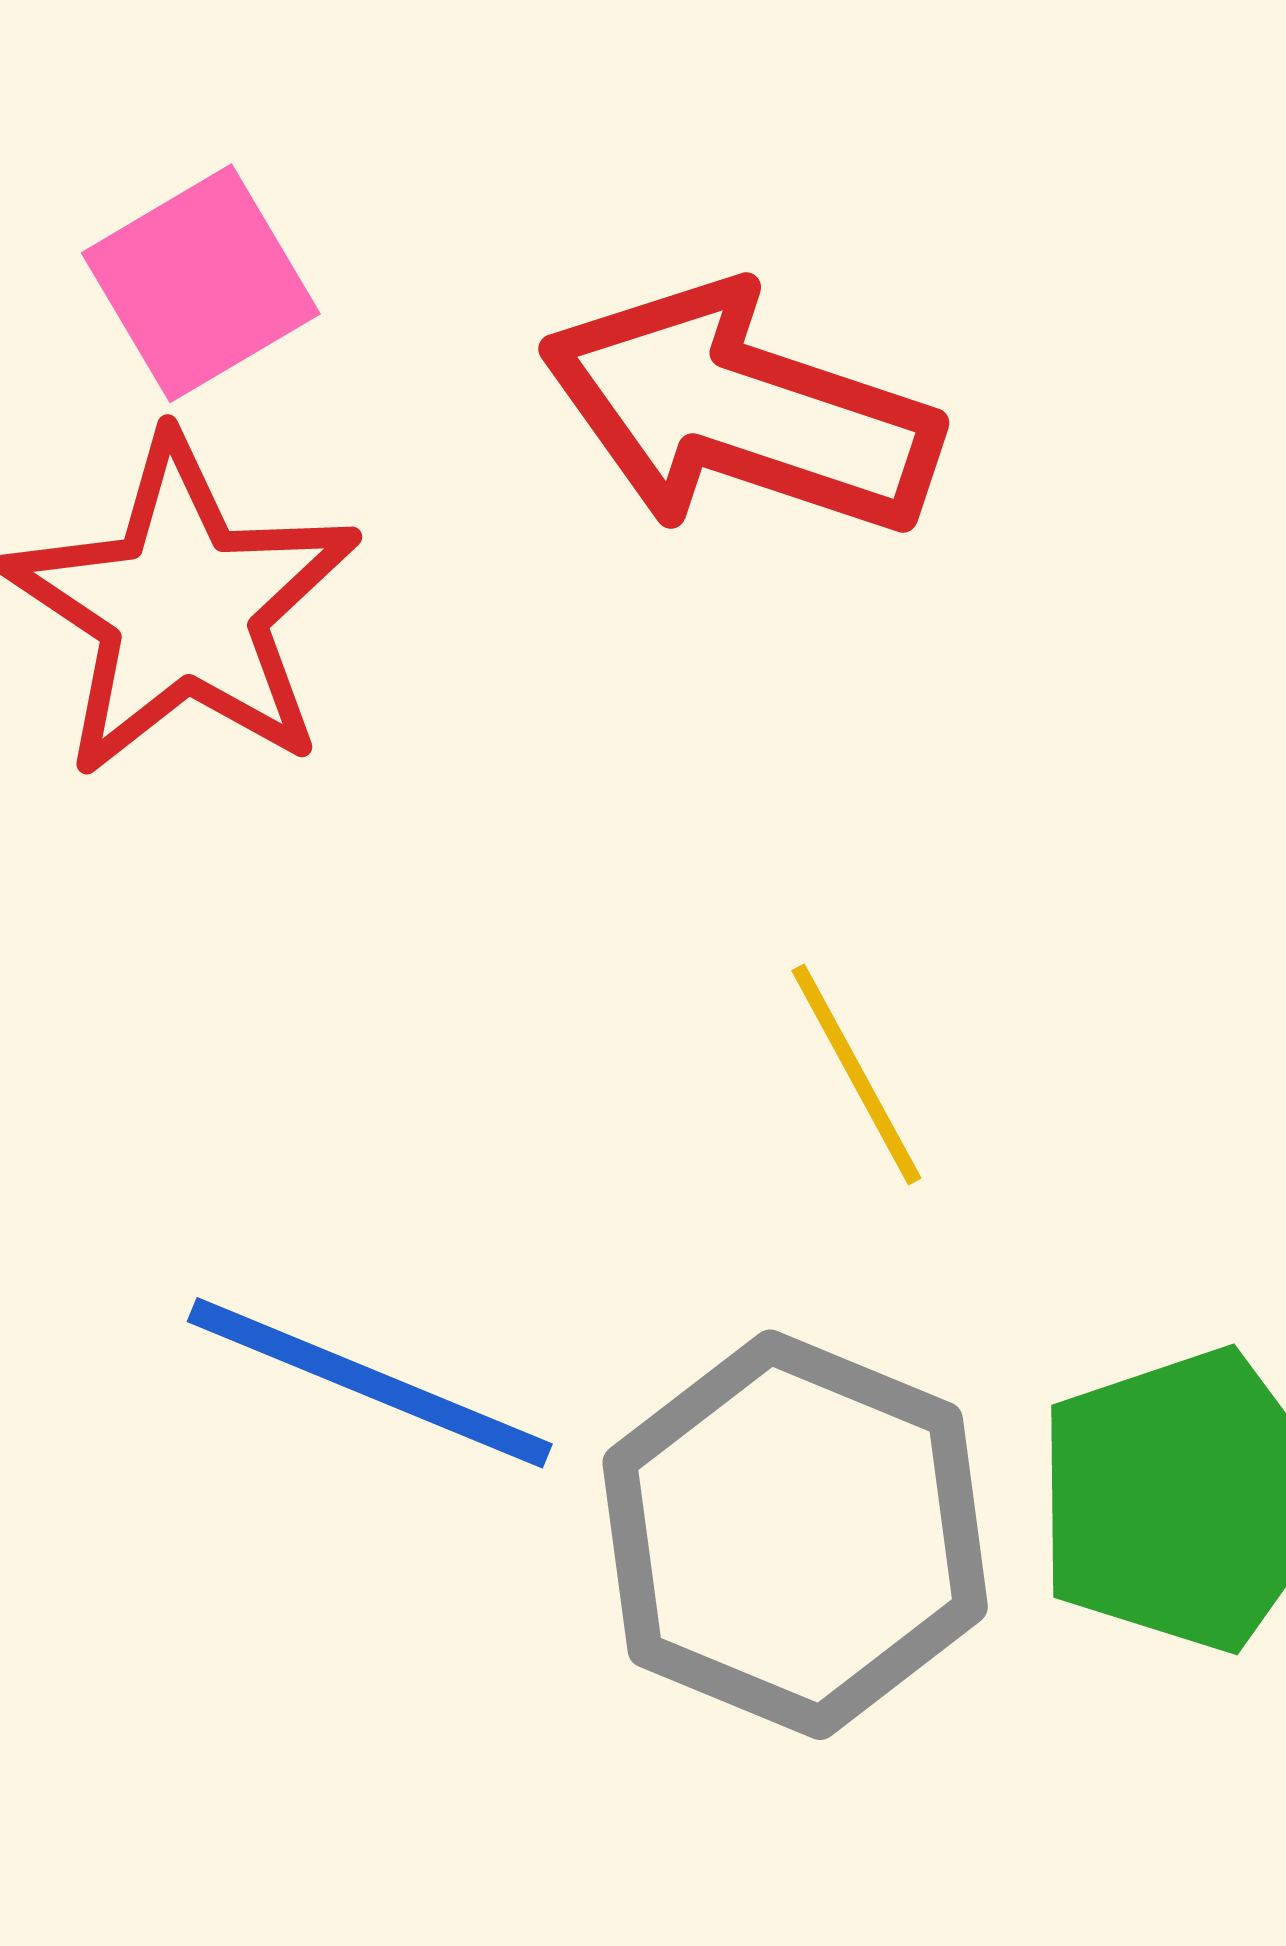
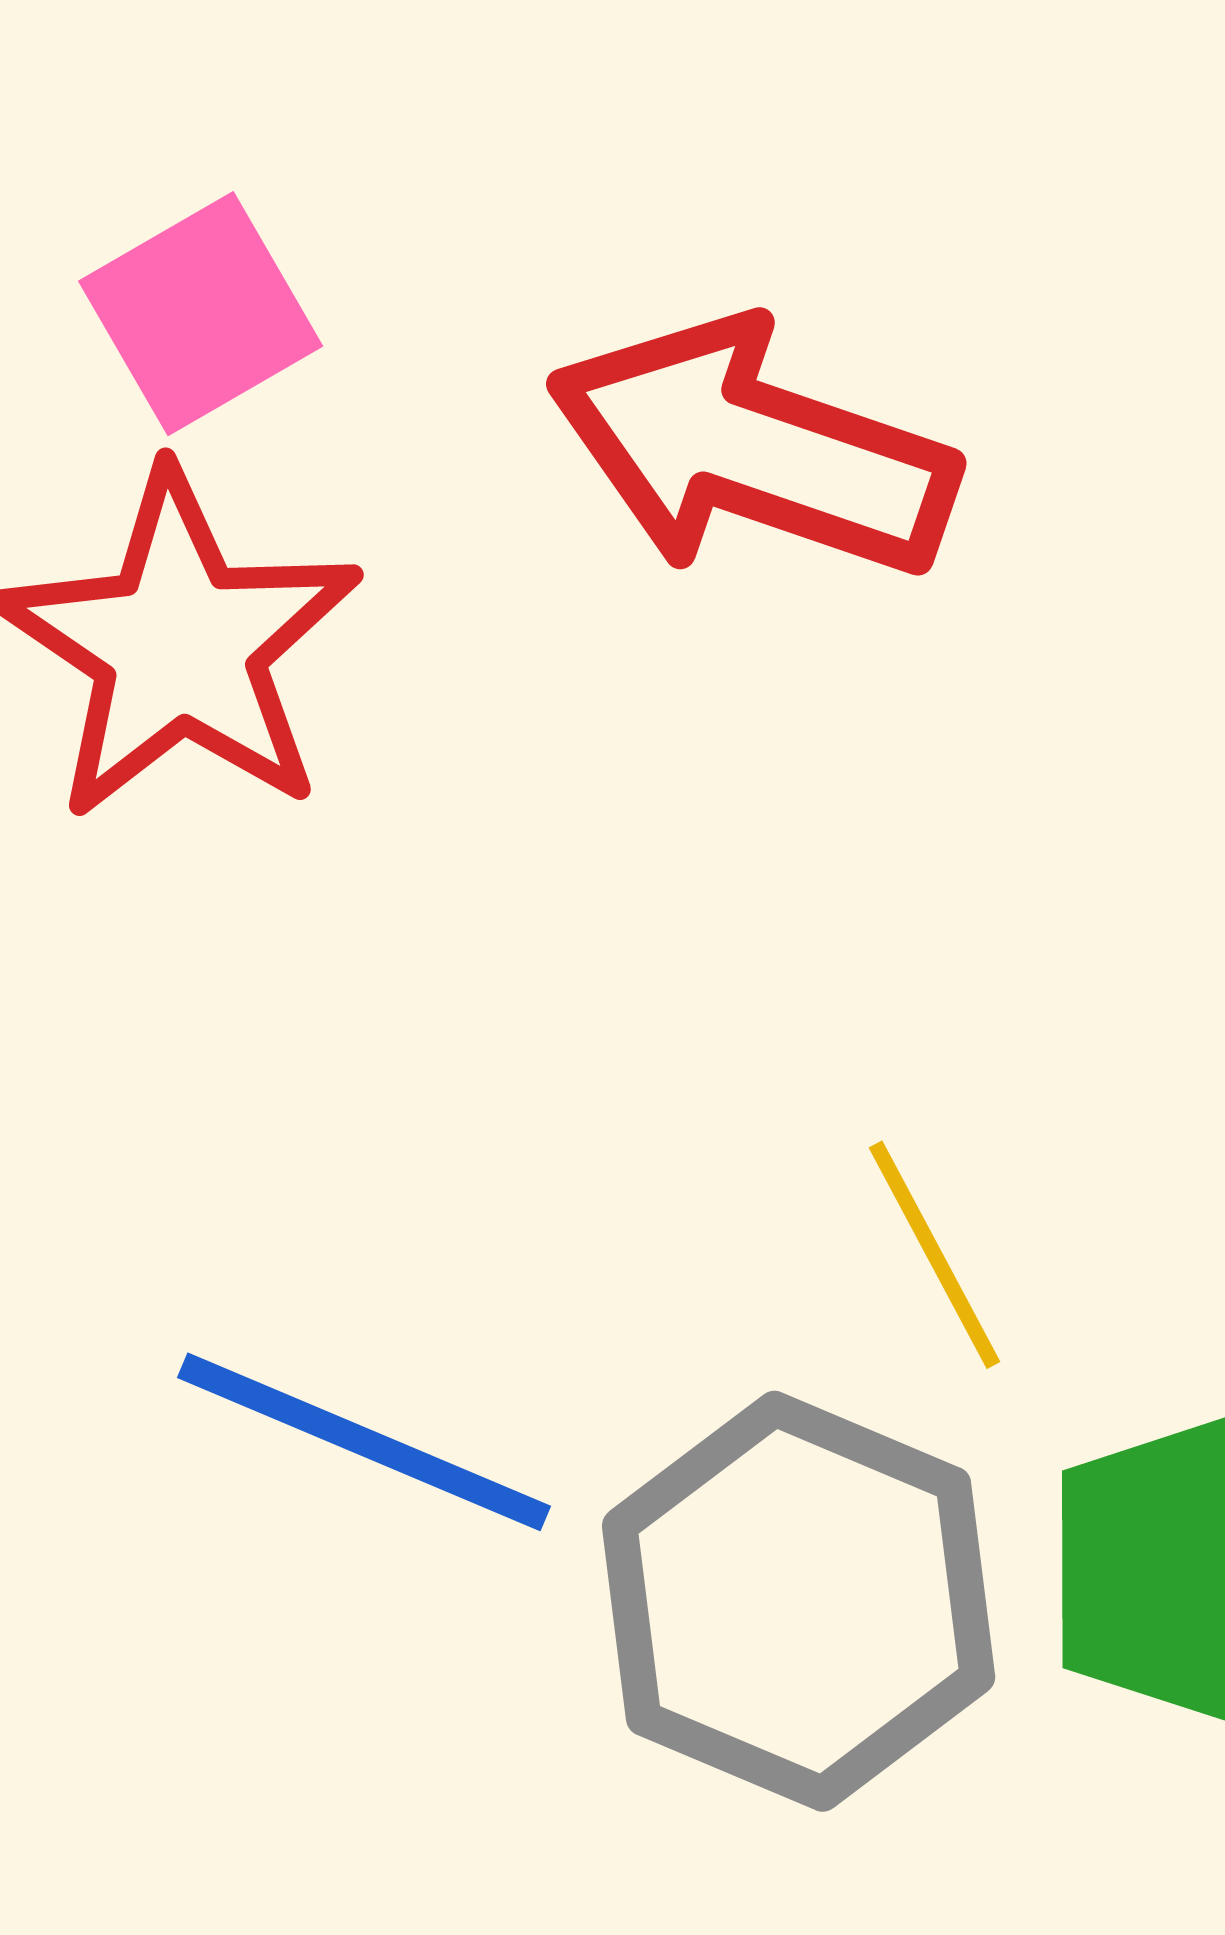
yellow line: (856, 1074) -> (935, 1255), moved

